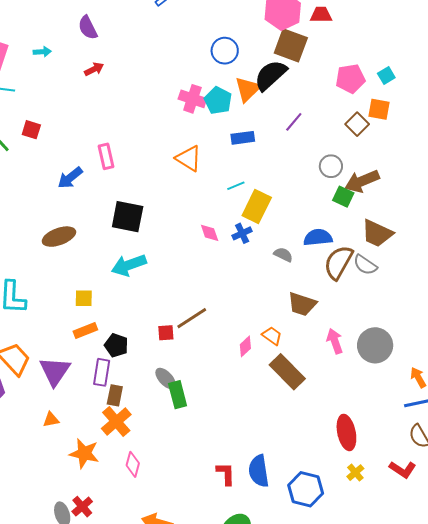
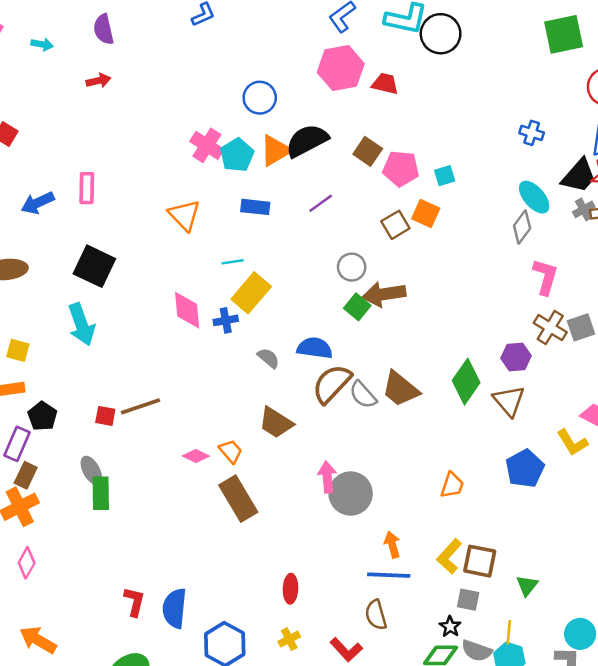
brown square: (291, 45) -> (368, 151), moved, size x0.7
pink diamond: (210, 233) -> (187, 310), size x1.5
brown trapezoid: (377, 233) -> (400, 389), moved
cyan arrow: (129, 265) -> (81, 324), turned -104
pink arrow: (335, 341) -> (327, 477), moved
pink diamond: (245, 346) -> (196, 456), turned 55
red ellipse: (346, 432) -> (290, 589), size x0.7

